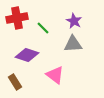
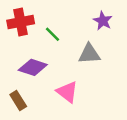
purple star: (74, 21) -> (103, 21), moved

